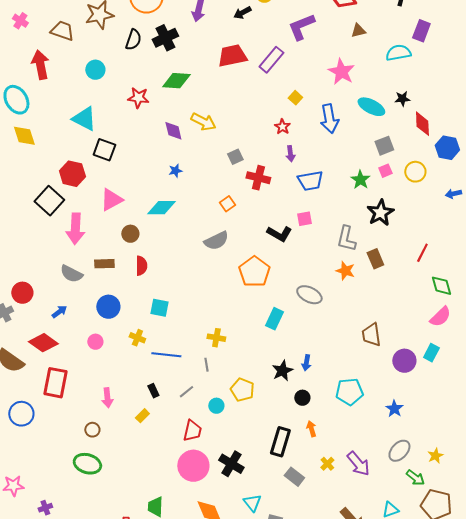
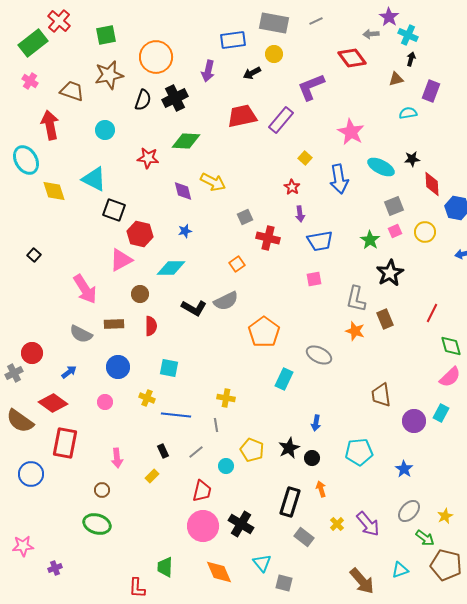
brown triangle: (358, 31) -> (396, 79), moved
cyan semicircle: (398, 53) -> (408, 113), size x0.7
yellow diamond: (24, 136) -> (54, 191), moved
red hexagon: (72, 174) -> (140, 234), moved
black square: (49, 201) -> (34, 255), moved, size x0.5
pink arrow: (75, 229) -> (85, 289), turned -36
black L-shape: (279, 234) -> (194, 308), moved
black star: (282, 371) -> (289, 448), moved

